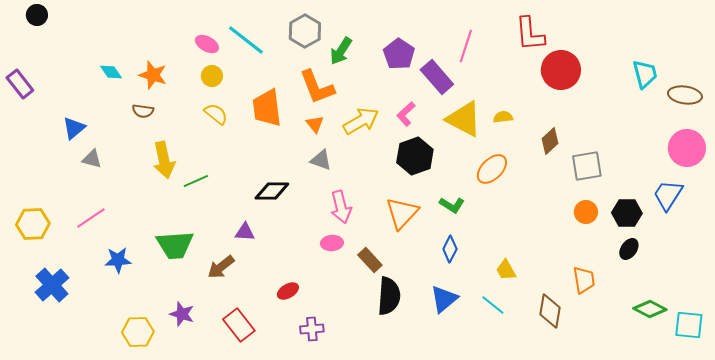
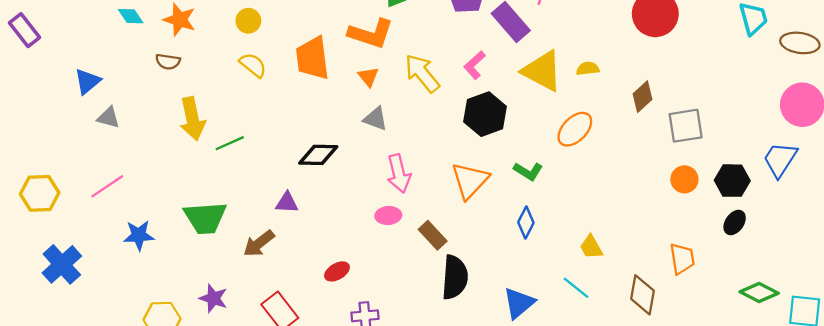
orange L-shape: (317, 87) -> (371, 34), turned -51
yellow arrow: (361, 121) -> (422, 73), turned -99
blue triangle: (444, 299) -> (519, 303), moved

